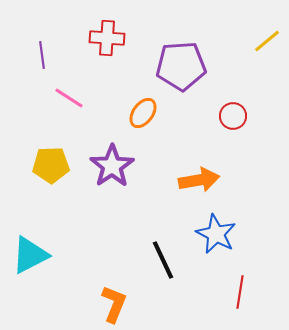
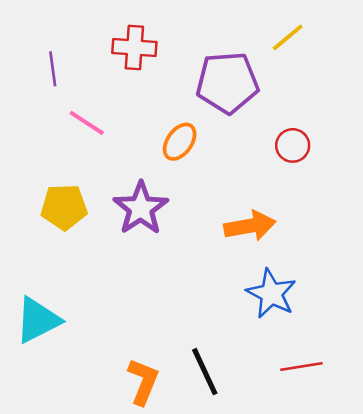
yellow line: (267, 41) -> (288, 37), moved
black line: (163, 260) -> (205, 372), moved
red line: (240, 292) -> (301, 367), turned 72

